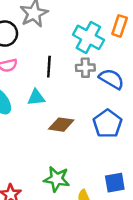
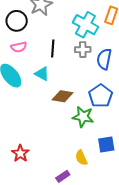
blue semicircle: (111, 79) -> (104, 59), turned -110
cyan triangle: (36, 97) -> (42, 74), turned 35
green star: (57, 179) -> (83, 117), moved

